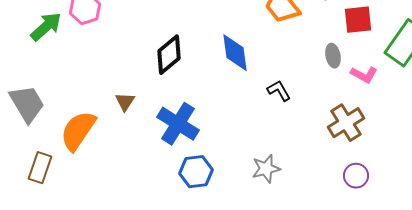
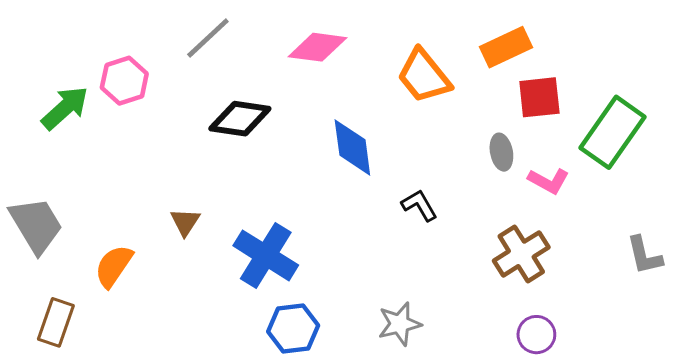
black diamond: (169, 55) -> (240, 119), moved, turned 48
orange semicircle: (78, 131) -> (114, 266), size x0.7

